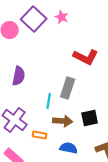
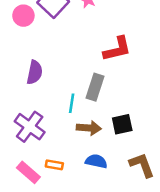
red L-shape: (86, 57) -> (117, 49), turned -40
orange rectangle: (40, 135) -> (54, 165), moved

